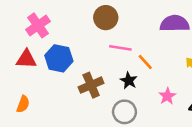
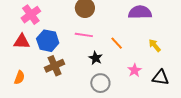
pink line: (120, 48) -> (84, 35), moved
black star: (129, 81) -> (96, 58), moved
brown cross: (91, 85) -> (55, 66), moved

